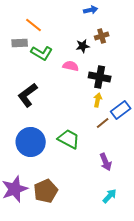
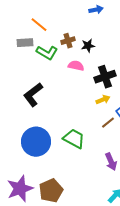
brown cross: (102, 36) -> (68, 41), moved
black cross: (100, 77) -> (105, 77), turned -30
yellow arrow: (98, 100) -> (103, 100), turned 56

